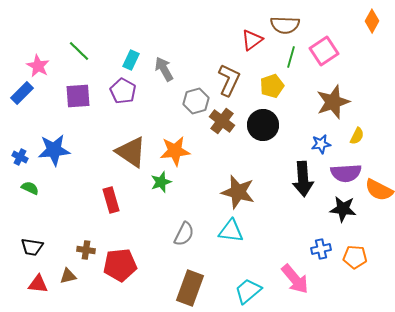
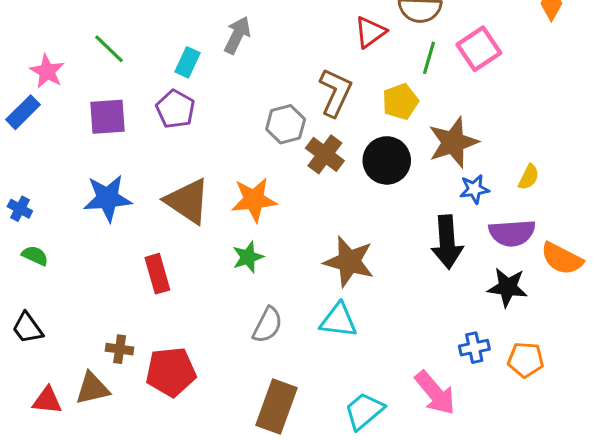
gray arrow: (164, 69) -> (237, 35), moved, turned 55
brown star: (333, 102) -> (453, 142), moved
blue star: (54, 150) -> (107, 198), moved
green star: (161, 182) -> (248, 257), moved
black trapezoid: (32, 247) -> (27, 328), moved, turned 45
brown triangle: (68, 276) -> (92, 388), size x1.4

